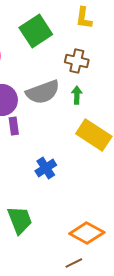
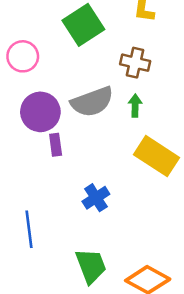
green trapezoid: (20, 220) -> (91, 266), moved

